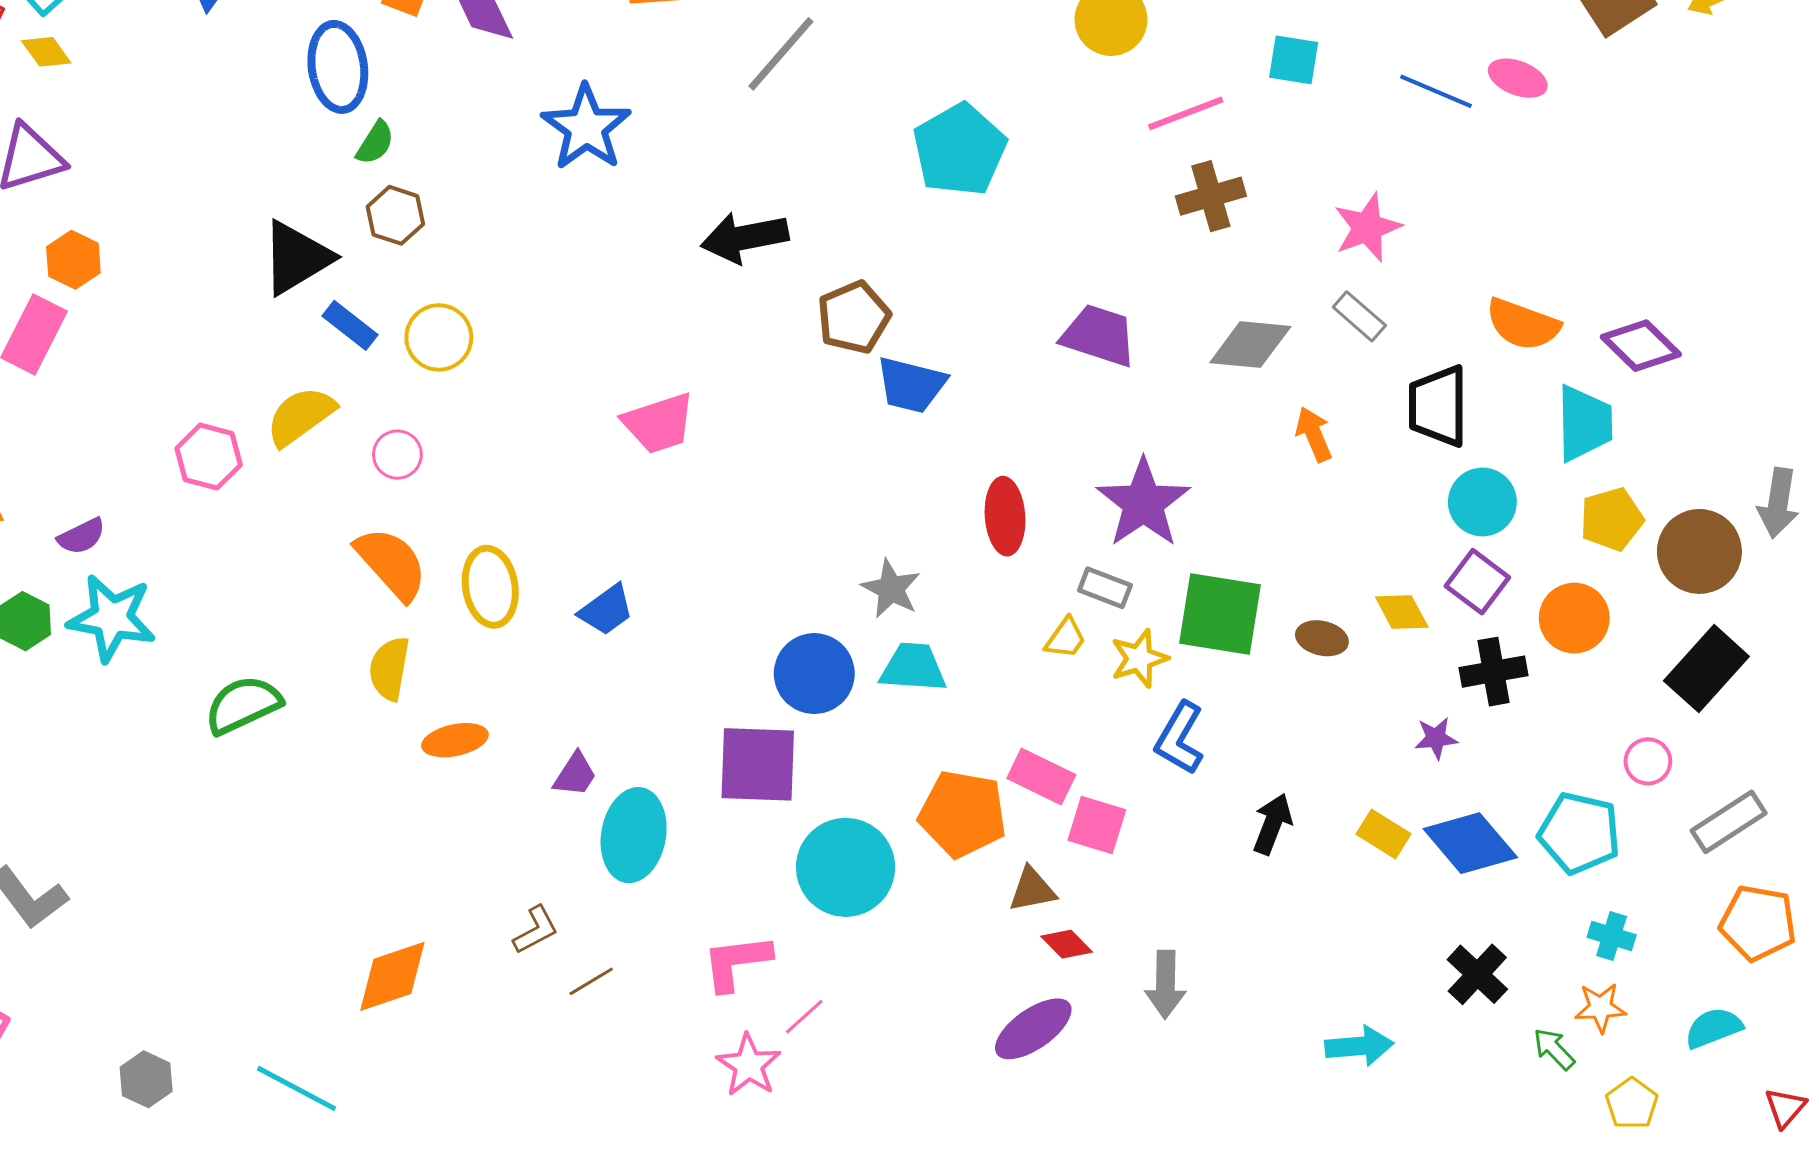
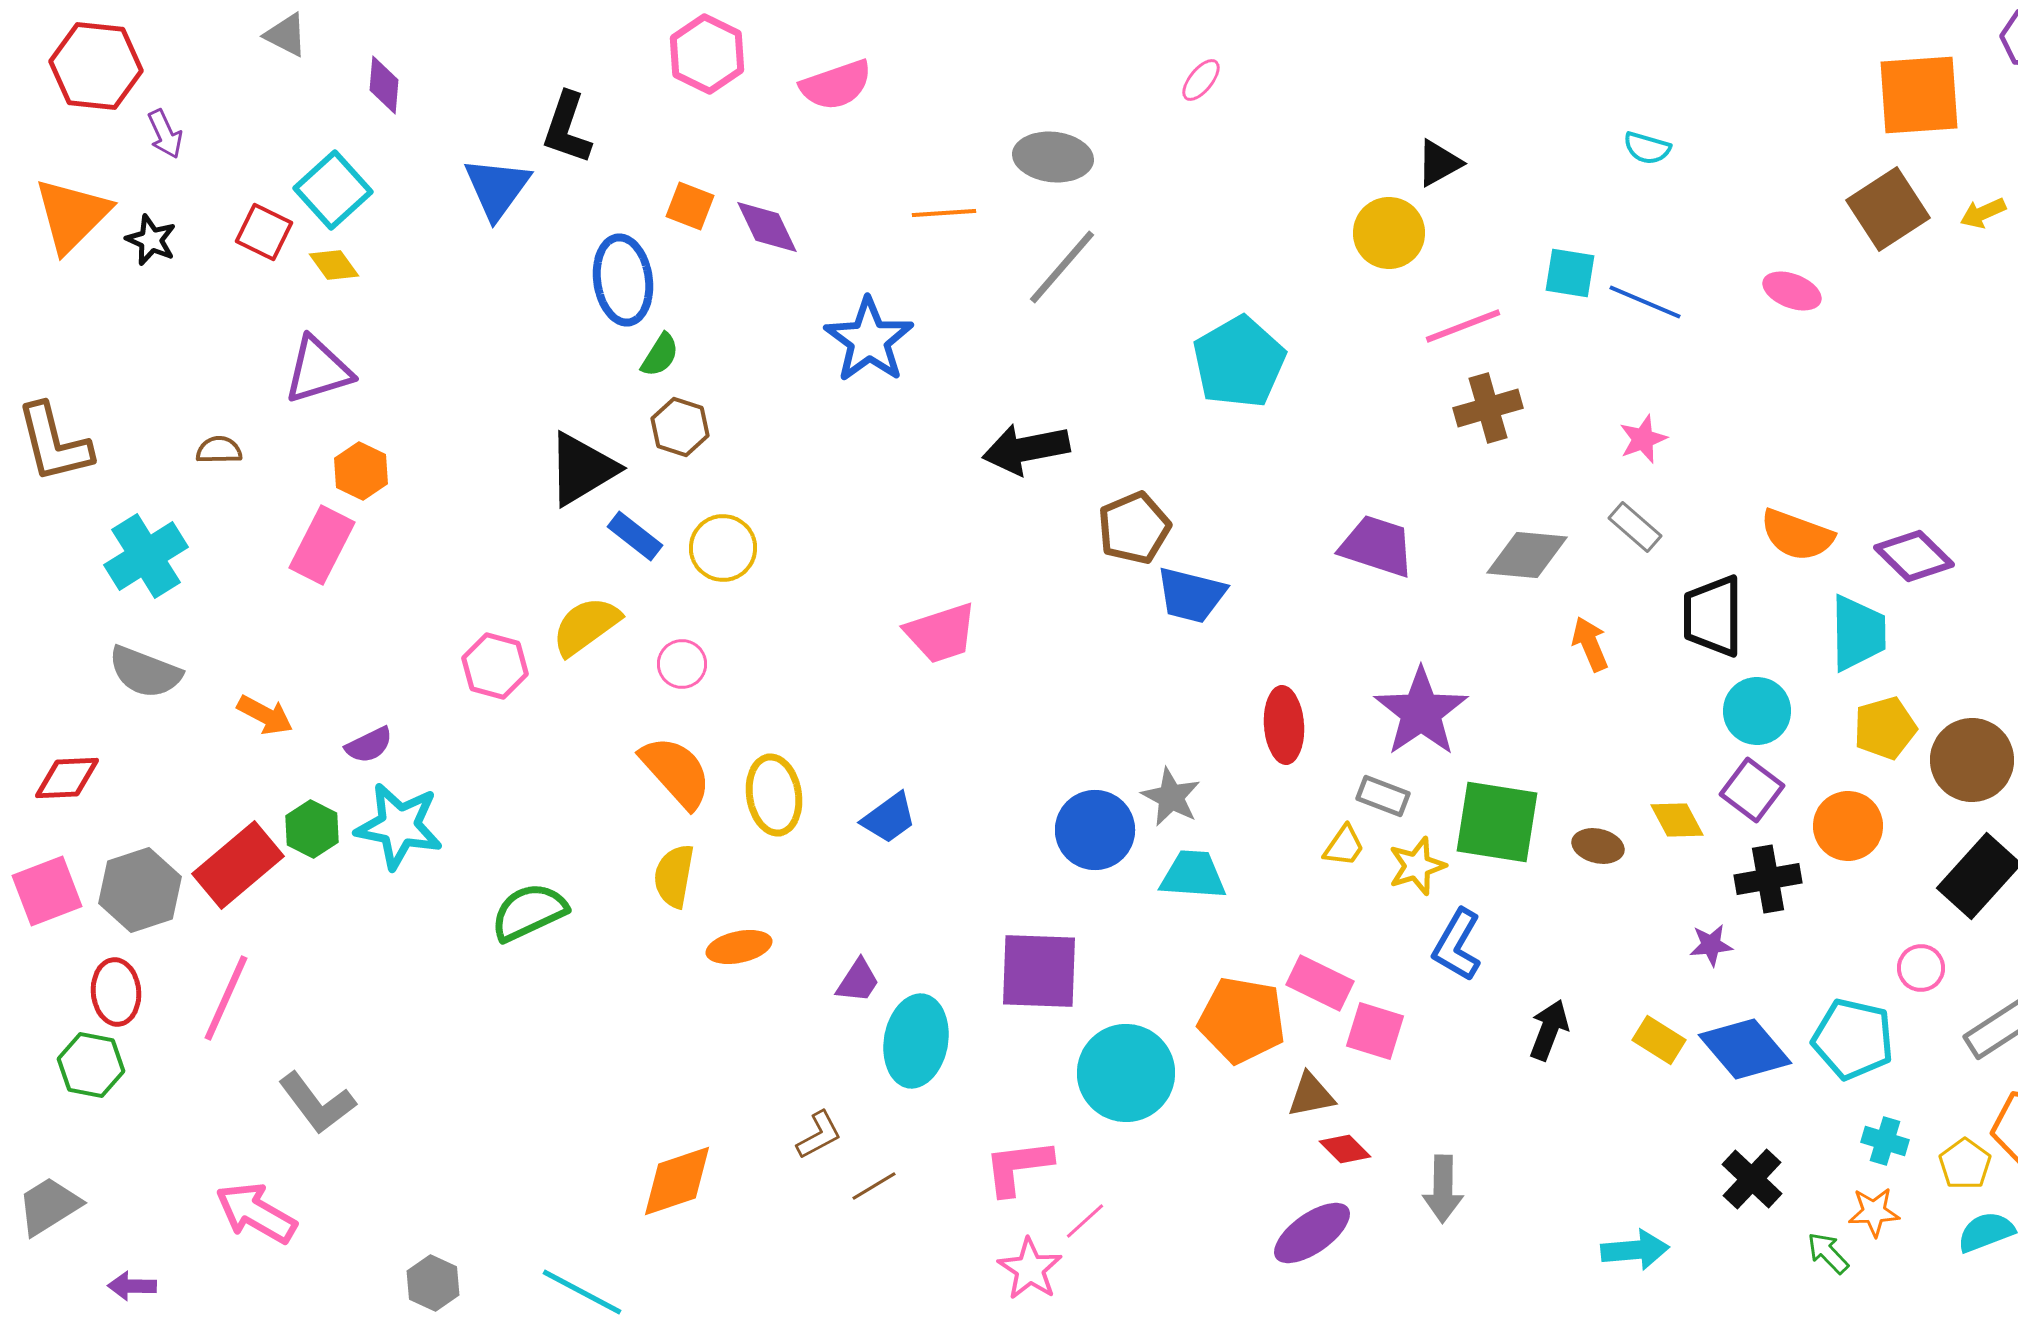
blue line: (1436, 91) -> (1645, 302), moved
pink star: (1367, 227) -> (1643, 439), size x0.7
blue circle: (814, 674) -> (1095, 830), moved
yellow pentagon: (1632, 1104) -> (1965, 1164), moved

